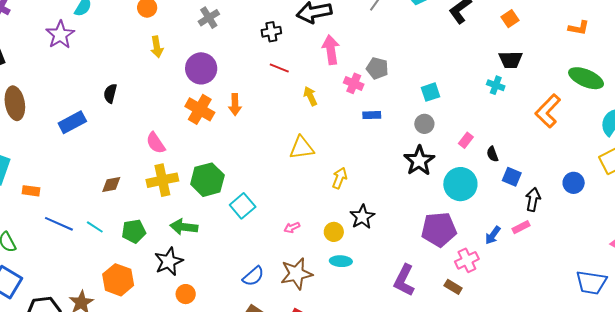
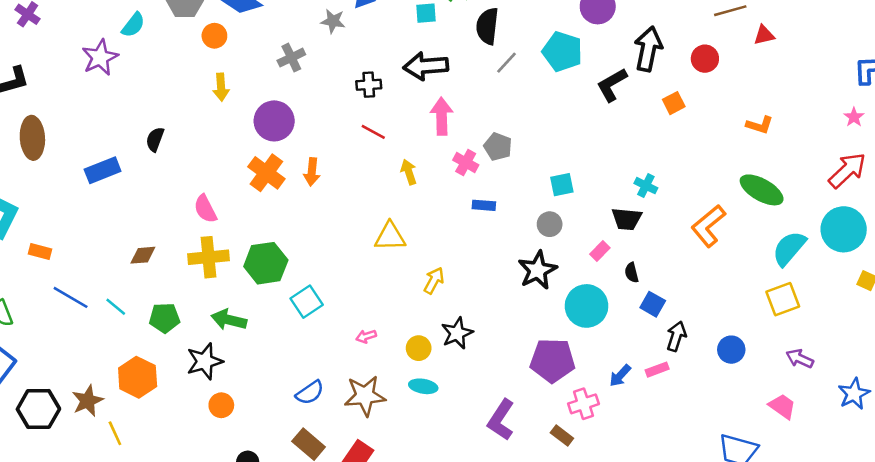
black trapezoid: (511, 60) -> (627, 219), moved
blue circle: (574, 183) -> (731, 350), moved

